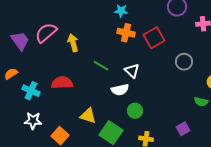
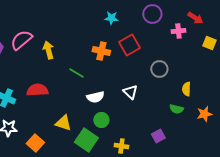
cyan star: (121, 11) -> (111, 18), moved
orange cross: (126, 33) -> (101, 51), moved
white triangle: (132, 71) -> (130, 92), moved
green circle: (135, 111) -> (101, 120), moved

